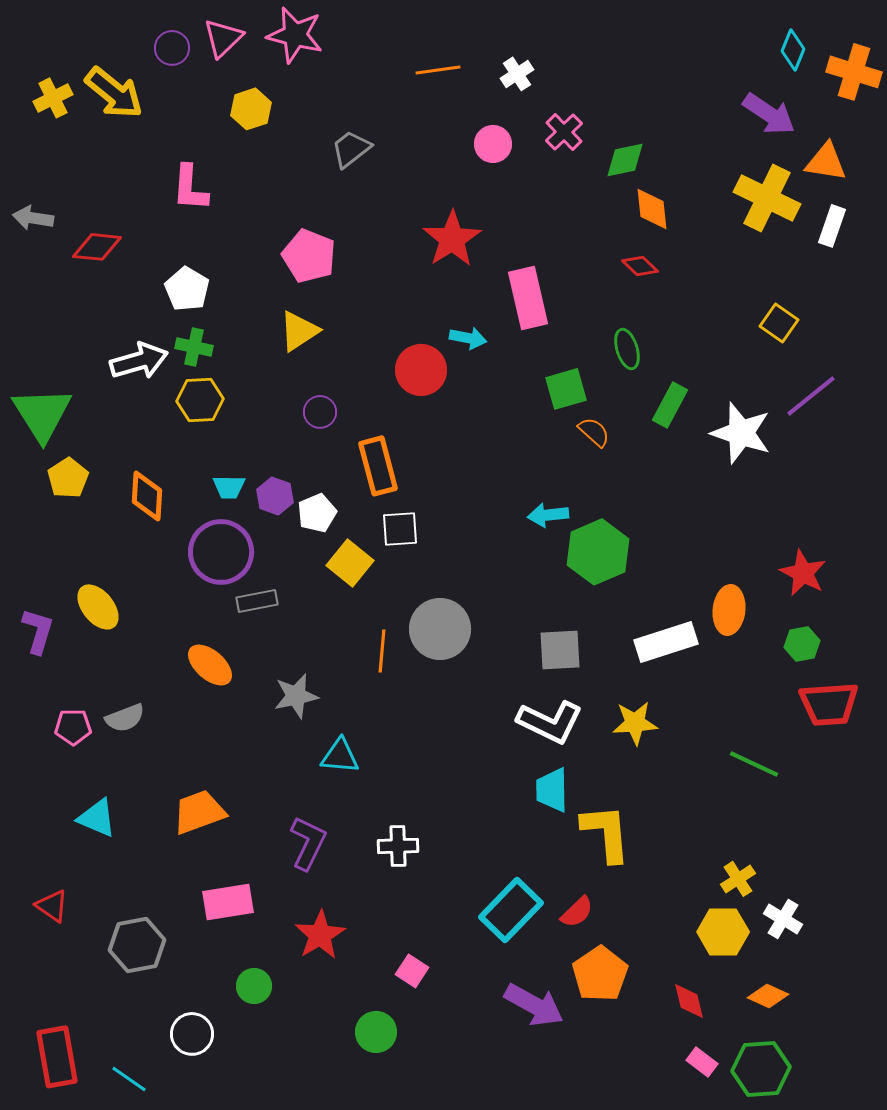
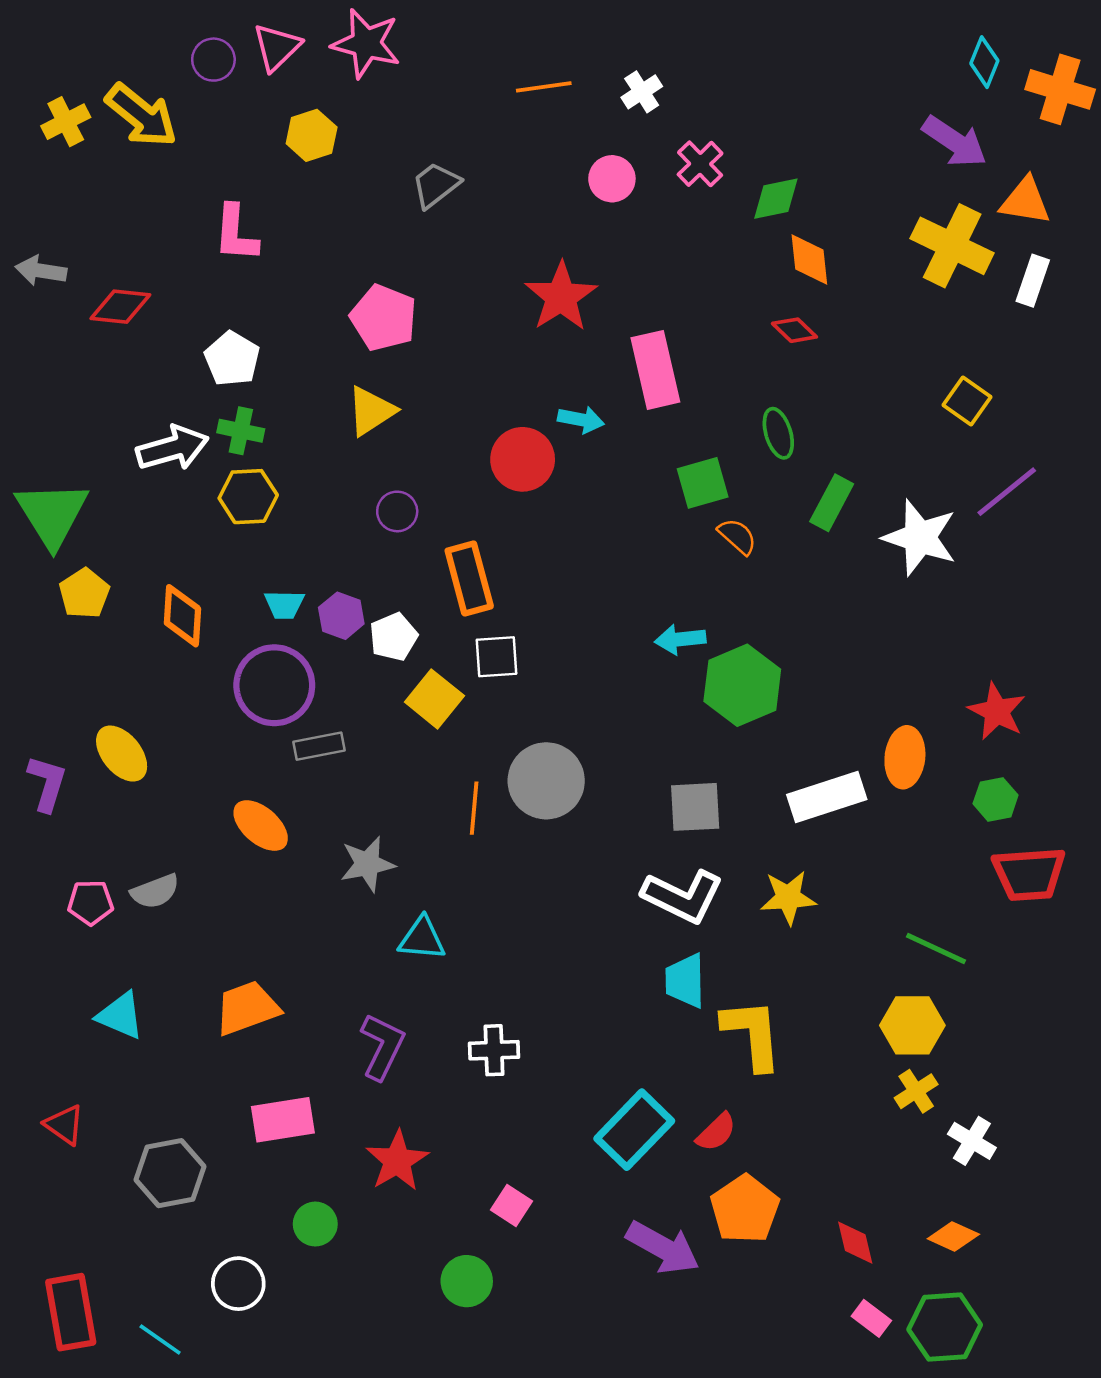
yellow hexagon: (723, 932) -> (912, 1025), moved

